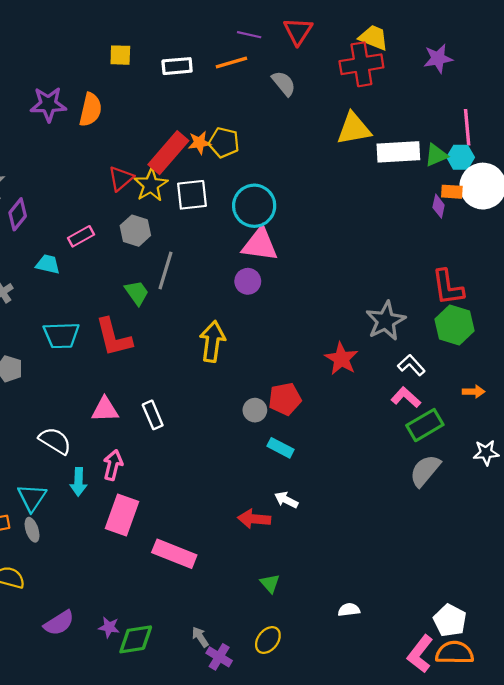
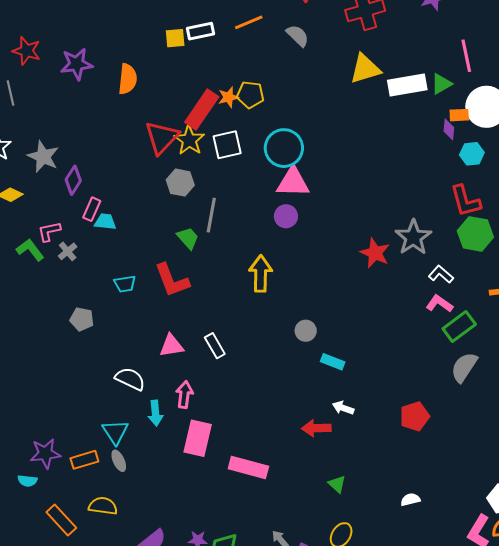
yellow square: (120, 55) -> (175, 38), moved
purple star: (48, 104) -> (76, 64), moved
cyan hexagon: (461, 157) -> (472, 154), moved
red triangle: (121, 178) -> (162, 137), size x1.5
pink rectangle: (81, 236) -> (92, 209), moved, turned -30
cyan trapezoid: (61, 335) -> (125, 284), size x0.7
red star: (341, 359) -> (375, 253), moved
red pentagon: (285, 399) -> (415, 416), moved

